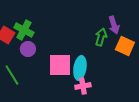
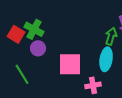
cyan ellipse: (80, 68) -> (106, 59), moved

